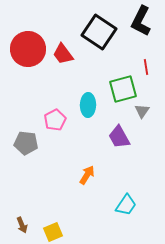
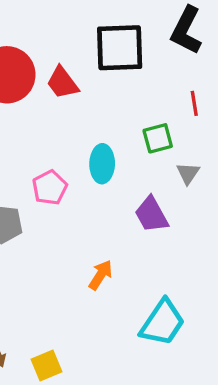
black square: (99, 32) -> (120, 48), turned -36
green square: (123, 89) -> (158, 138), size x0.7
cyan trapezoid: (126, 205) -> (162, 323), size x1.4

